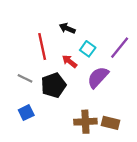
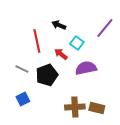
purple line: (120, 48) -> (105, 28), moved
purple semicircle: (98, 77) -> (86, 68), turned 35

